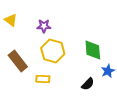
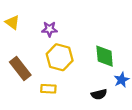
black semicircle: (88, 84) -> (99, 94), turned 32

